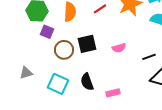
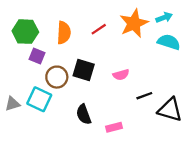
black square: (87, 44) -> (84, 70), turned 30
black line: (149, 57) -> (144, 96), moved
cyan square: (58, 84) -> (39, 99), moved

